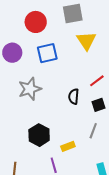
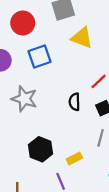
yellow triangle: (86, 41) -> (82, 38), turned -30
gray star: (30, 89) -> (24, 99), turned -30

